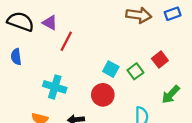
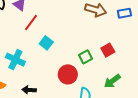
cyan square: (111, 69) -> (46, 43), moved
red circle: (103, 95) -> (68, 74), moved

